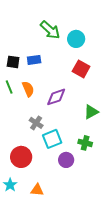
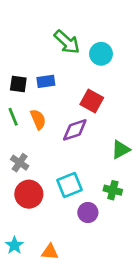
red square: (81, 69) -> (92, 101), moved
gray cross: (36, 123) -> (20, 163), moved
red circle: (21, 157) -> (29, 194), moved

